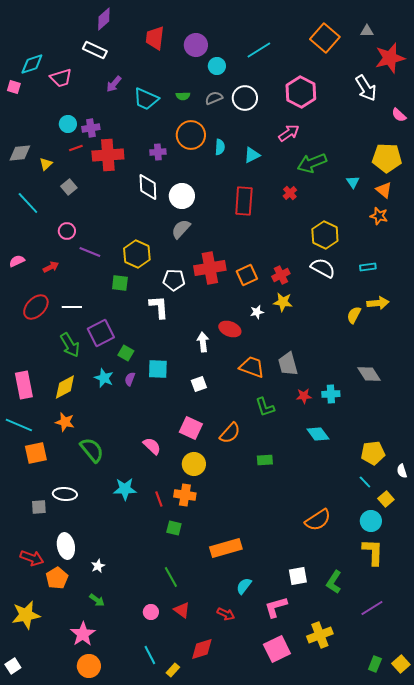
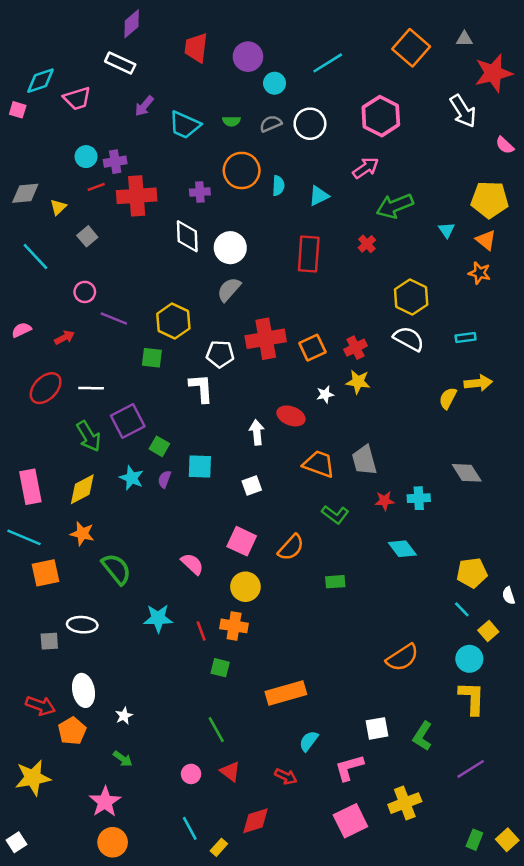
green L-shape: (265, 407) -> (335, 515), turned -35

